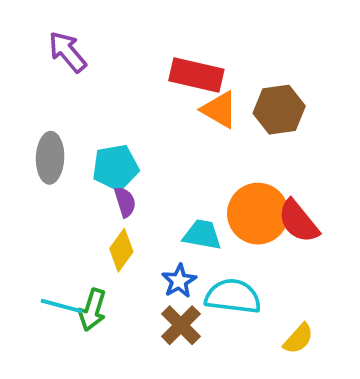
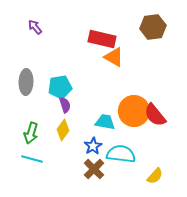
purple arrow: (67, 52) -> (35, 27), size x0.7
brown hexagon: (279, 110) -> (153, 27), moved
green arrow: (92, 310) -> (31, 133), moved

